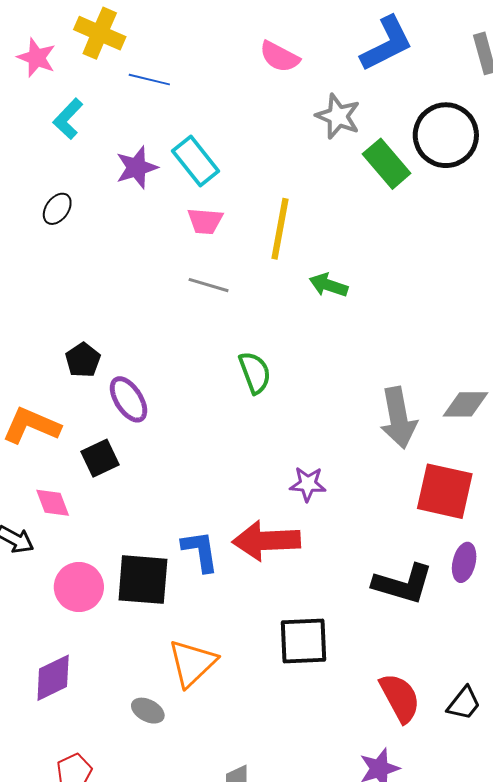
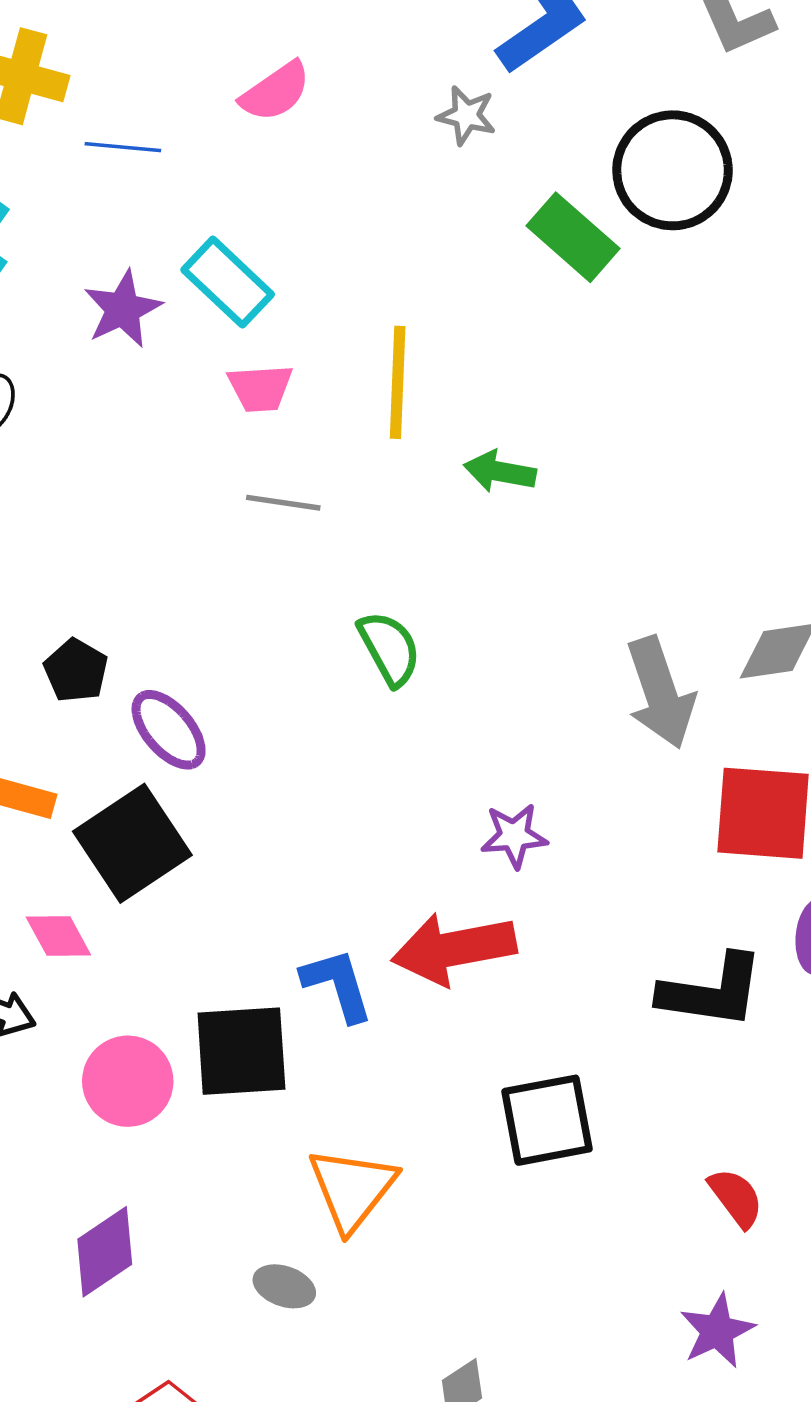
pink semicircle: (280, 57) -> (275, 92), moved, turned -54
gray star: (338, 116) -> (466, 115), moved, size x0.7
black square: (100, 458) -> (132, 843), size x1.6
red semicircle: (400, 698) -> (736, 1198), size x0.7

